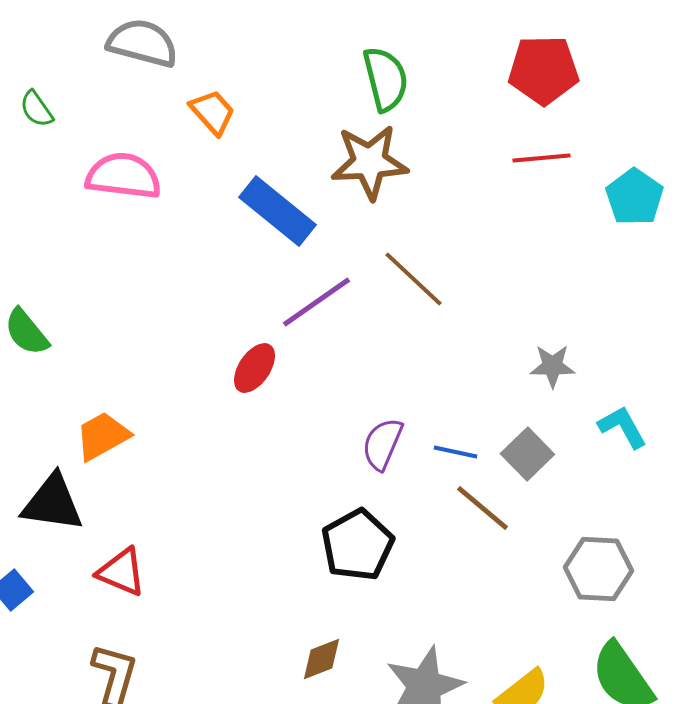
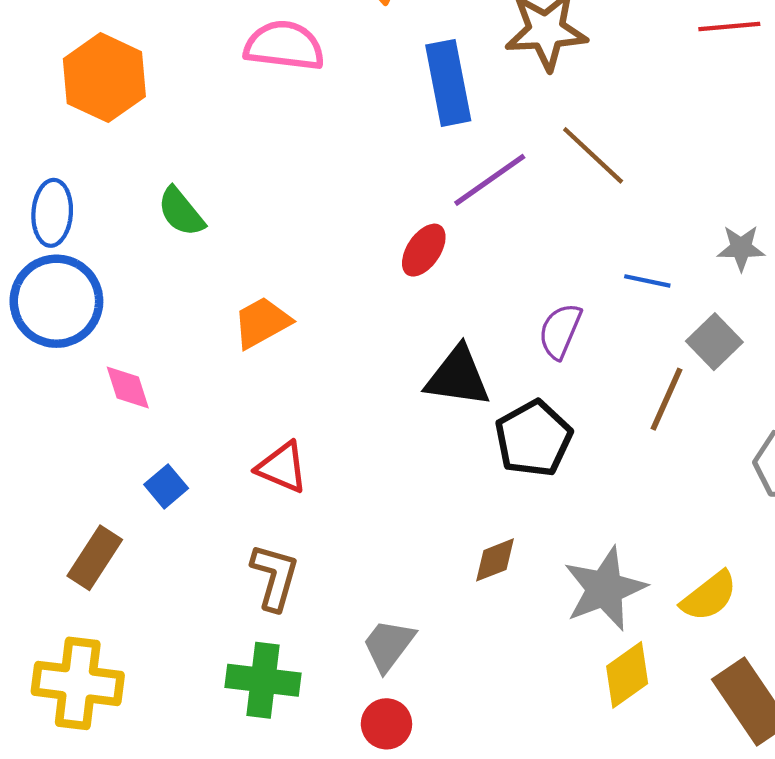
blue rectangle: (277, 211) -> (448, 83), turned 40
blue line: (455, 452) -> (647, 281), moved
black triangle: (52, 503) -> (458, 377), moved
brown line: (482, 508) -> (667, 399), turned 74

